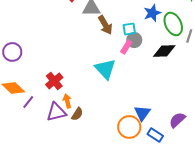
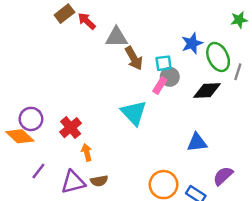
purple circle: (12, 52) -> (31, 119), moved
purple line: (28, 102) -> (38, 171), moved
purple triangle: (56, 112) -> (73, 182), moved
blue triangle: (142, 113) -> (197, 142), moved, turned 48
brown semicircle: (77, 114) -> (99, 181), moved, turned 48

